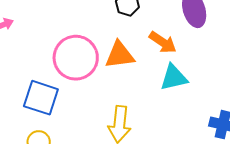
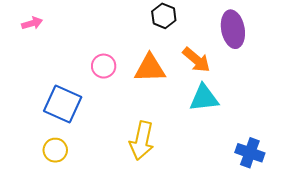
pink circle: (76, 58) -> (104, 66), size x0.5

